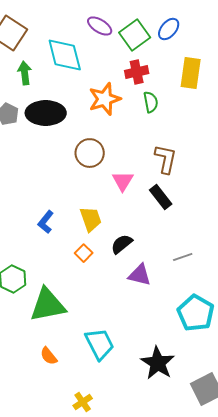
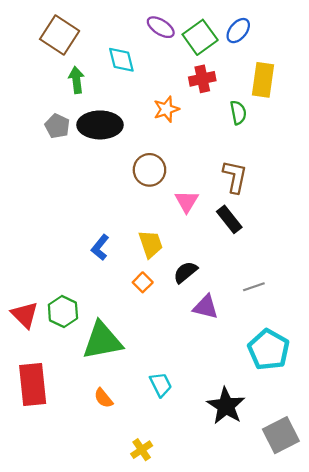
cyan diamond: (65, 55) -> (121, 60), size x0.7
orange star: (105, 99) -> (166, 109), size x0.7
green semicircle: (151, 102) -> (238, 113), moved
cyan trapezoid: (100, 344) -> (161, 385), size x0.7

